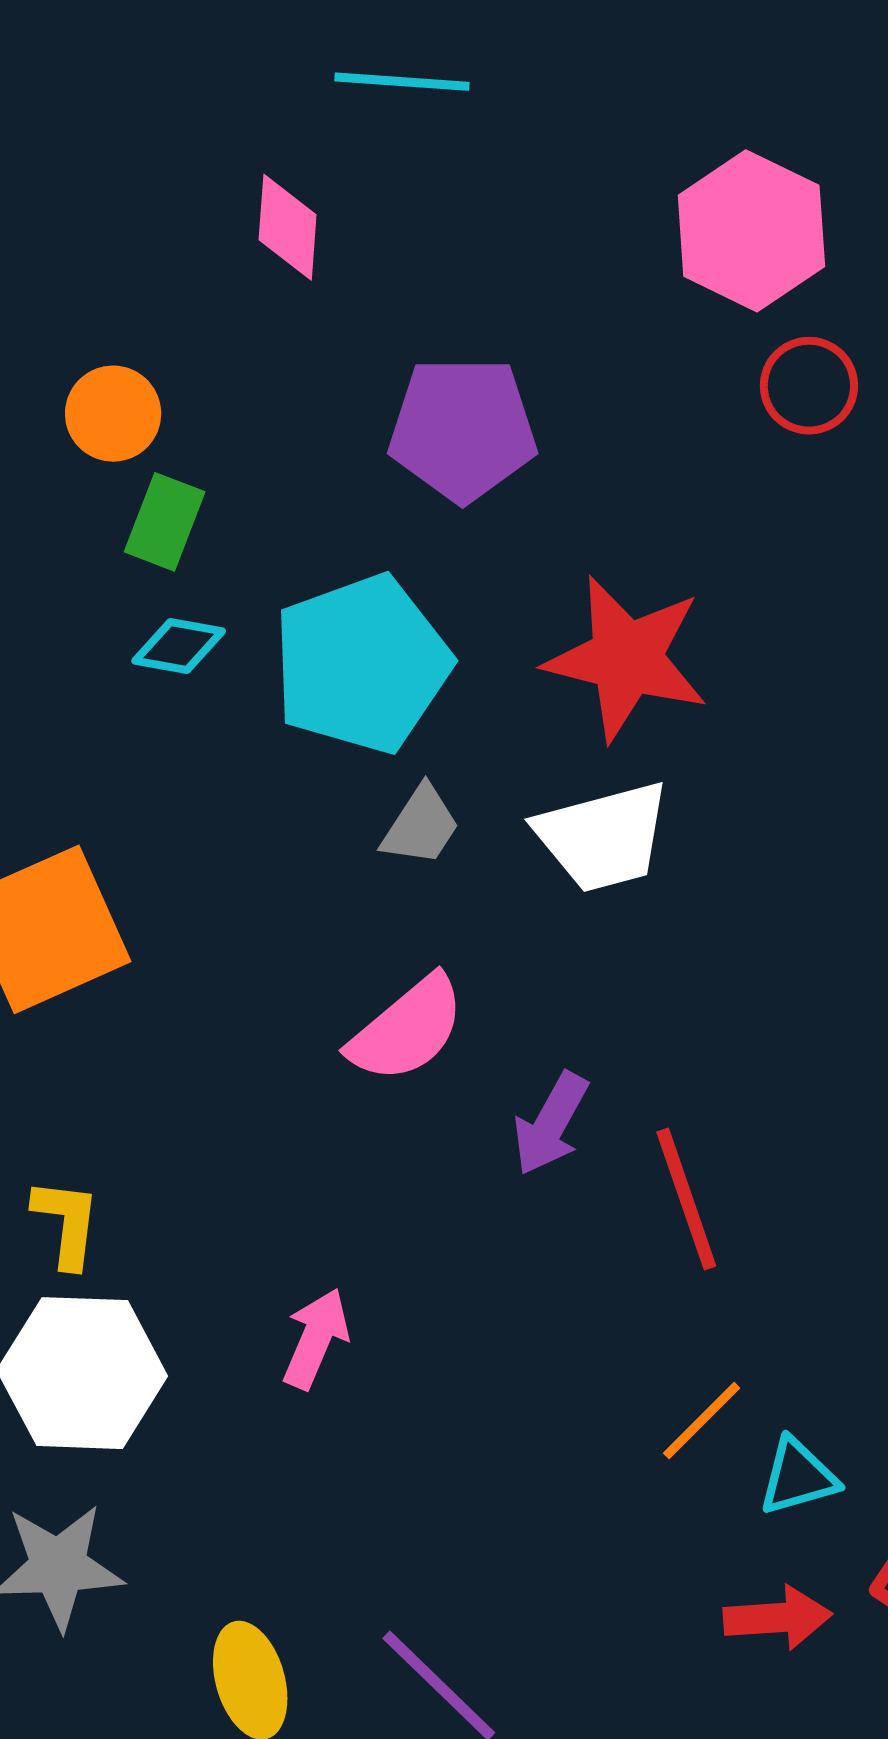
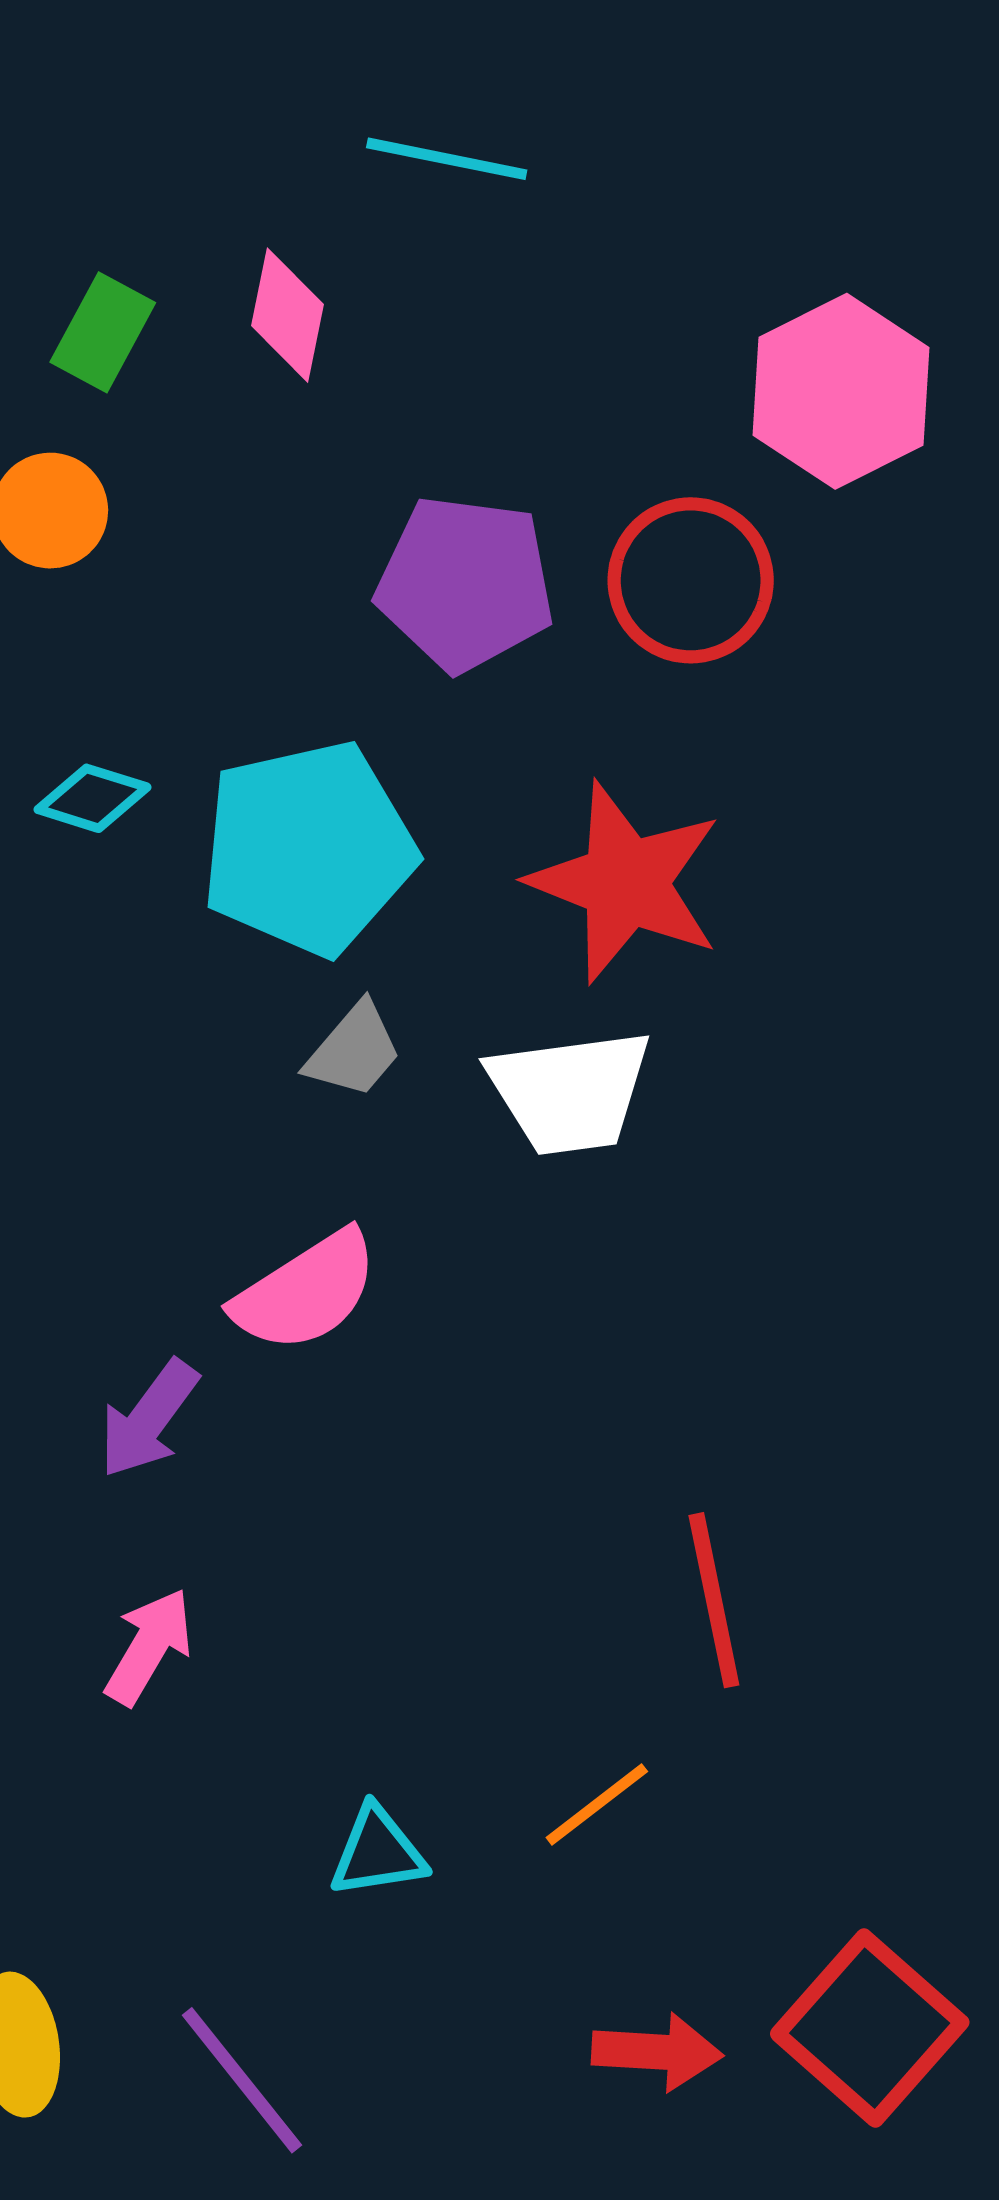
red circle: (809, 386) -> (691, 580), moved, size x1.4
green rectangle: (165, 522) -> (103, 332), moved
purple arrow: (551, 1124) -> (148, 1419), moved
red line: (686, 1199) -> (714, 1600), moved
cyan triangle: (798, 1477) -> (378, 1852), moved

